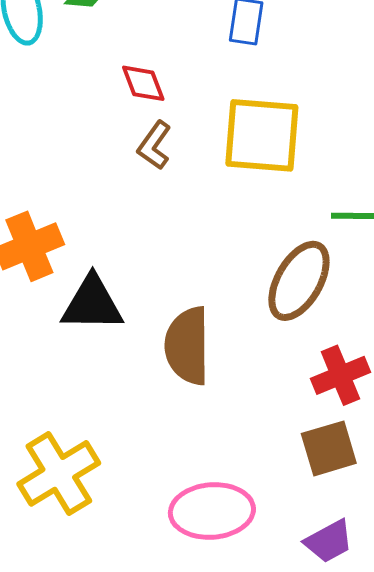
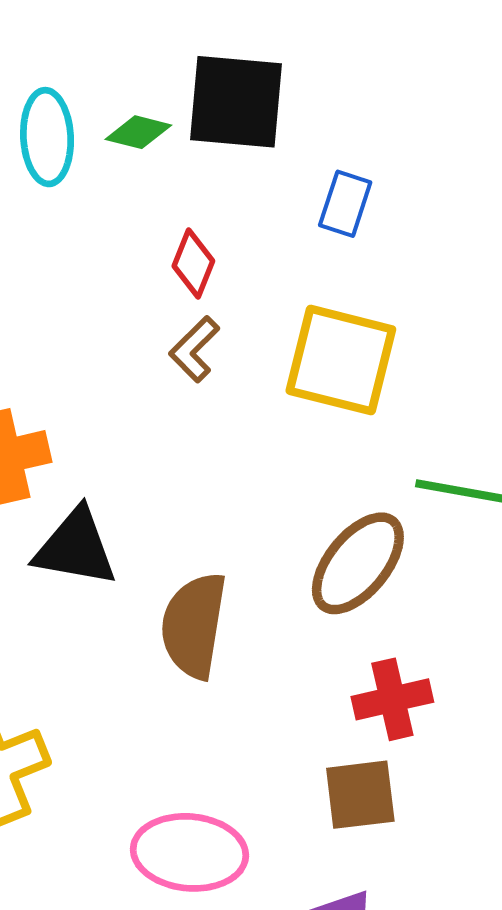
red diamond: (143, 83) -> (193, 263), turned 33

